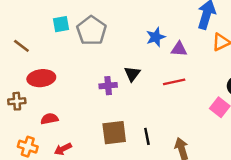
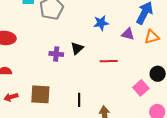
purple triangle: (179, 49) -> (128, 34), moved
brown square: (114, 133) -> (40, 94), moved

